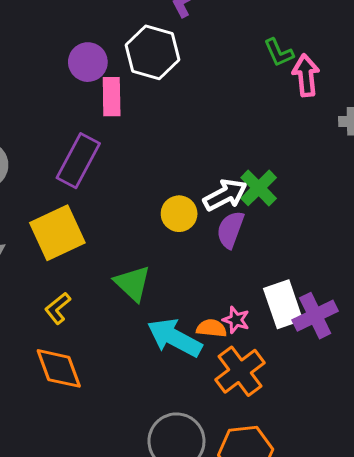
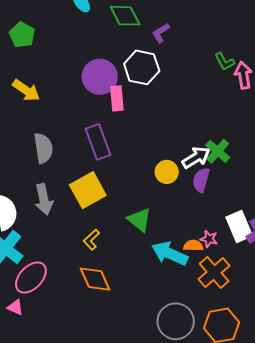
purple circle: (88, 62) -> (100, 77), size x1.4
purple rectangle: (78, 161) -> (98, 142), turned -44

